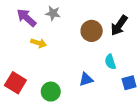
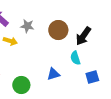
gray star: (53, 13) -> (27, 26), moved
black arrow: (119, 25) -> (83, 36), moved

